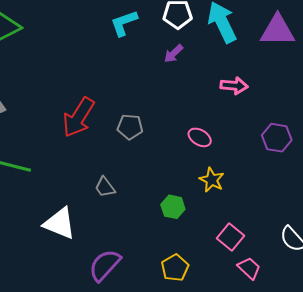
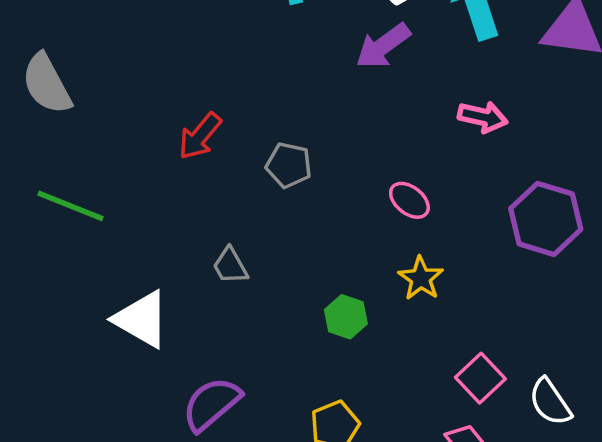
purple arrow: (174, 54) -> (383, 46), size x1.5
red arrow: (79, 117) -> (200, 136), size x0.7
purple hexagon: (277, 138) -> (546, 219), size x1.4
pink square: (231, 237) -> (480, 378), moved

